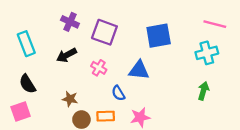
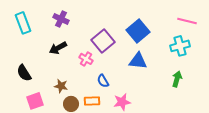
purple square: (104, 32) -> (103, 41), moved, turned 30
blue square: (159, 36) -> (138, 31), turned -30
cyan rectangle: (26, 44) -> (23, 23), moved
blue triangle: (139, 70) -> (138, 61), moved
pink square: (21, 112) -> (35, 101), moved

